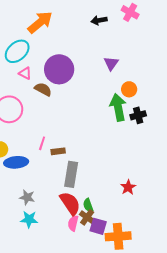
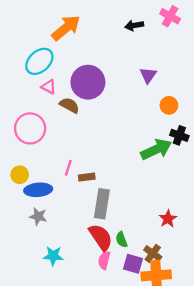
green arrow: (118, 107) -> (156, 149), moved, turned 76
black cross: (138, 115) -> (179, 135), turned 35
gray star: (27, 197) -> (38, 216), moved
brown cross: (87, 217) -> (153, 253), moved

